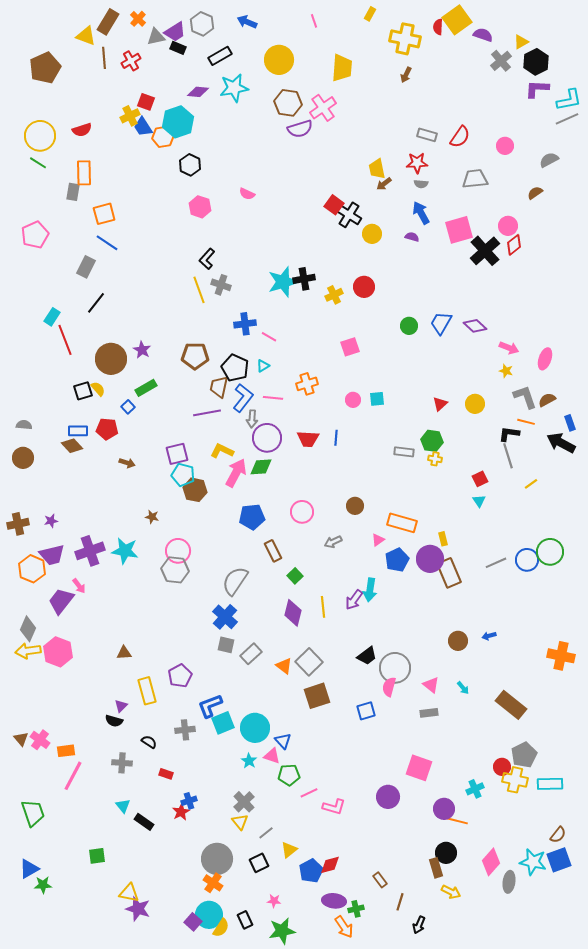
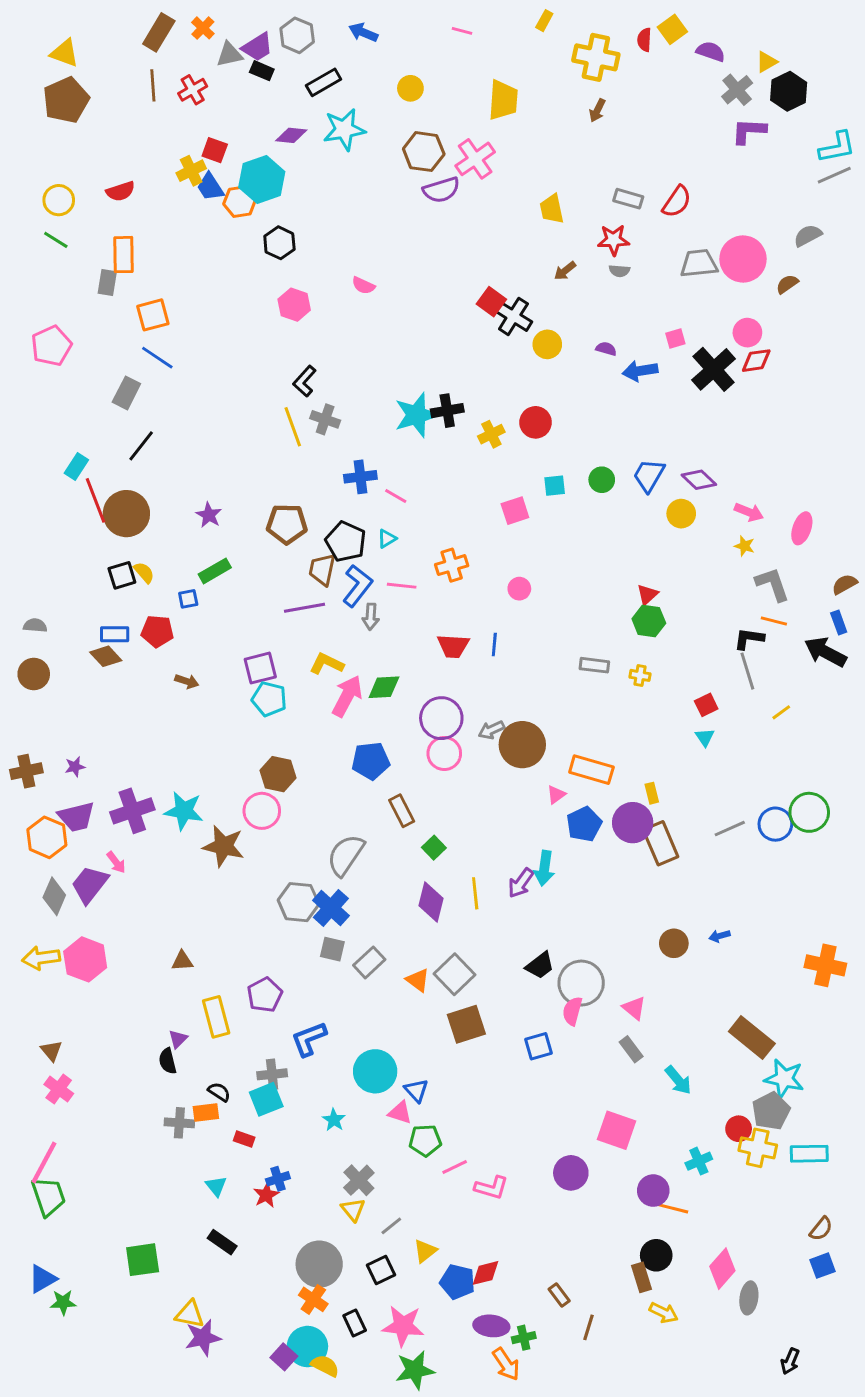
yellow square: (457, 20) -> (672, 29), size x0.7
pink line: (314, 21) -> (462, 31), turned -56
yellow triangle: (86, 36) -> (65, 53), moved
yellow circle: (279, 60) -> (410, 88), size x0.6
purple L-shape: (537, 89) -> (749, 131), moved
yellow circle: (40, 136) -> (59, 200), size x0.7
pink circle: (505, 146) -> (743, 259), moved, size x1.8
yellow trapezoid: (377, 169) -> (552, 209), moved
blue arrow: (421, 213) -> (640, 371), moved, turned -70
pink square: (459, 230) -> (675, 338), size x0.5
red diamond: (514, 245) -> (756, 361), turned 30
brown circle: (111, 359) -> (126, 514), moved
cyan square: (377, 399) -> (555, 486), moved
brown semicircle: (547, 400) -> (845, 584), moved
yellow circle: (475, 404) -> (681, 514), moved
blue square: (128, 407) -> (188, 599), turned 32
purple circle: (267, 438) -> (441, 718), moved
green hexagon: (432, 441) -> (649, 621), moved
brown hexagon: (195, 490) -> (278, 774), moved
brown circle: (355, 506) -> (522, 745), size x1.8
brown star: (152, 517) -> (224, 846), moved, size x2.0
gray arrow: (333, 542) -> (491, 730), moved
gray hexagon: (175, 570) -> (299, 902), moved
gray diamond: (28, 629) -> (54, 896), moved
cyan arrow: (463, 688) -> (678, 1080), moved, size x1.5
gray rectangle: (429, 713) -> (631, 1049), turned 60
black semicircle: (114, 721) -> (168, 1061), turned 60
cyan square: (223, 723) -> (266, 1099), moved
brown triangle: (21, 739) -> (51, 1051), moved
orange rectangle: (66, 751) -> (206, 1113), moved
cyan star: (249, 761) -> (334, 1120), moved
pink line: (73, 776) -> (44, 1163), moved
cyan triangle: (123, 806) -> (216, 1186), moved
black rectangle: (144, 822) -> (222, 1242), moved
green square: (97, 856) -> (143, 1260), size x1.4
blue square: (559, 860) -> (822, 1266), size x0.7
cyan star: (533, 862) -> (784, 1079), moved
blue pentagon: (311, 871) -> (458, 1282), turned -30
pink star: (274, 901) -> (403, 1326), size x2.0
purple star: (138, 909) -> (203, 1338), turned -30
black rectangle: (245, 920) -> (355, 1323), moved
black arrow: (419, 925) -> (790, 1361), moved
yellow semicircle: (221, 928) -> (325, 1366), turned -96

